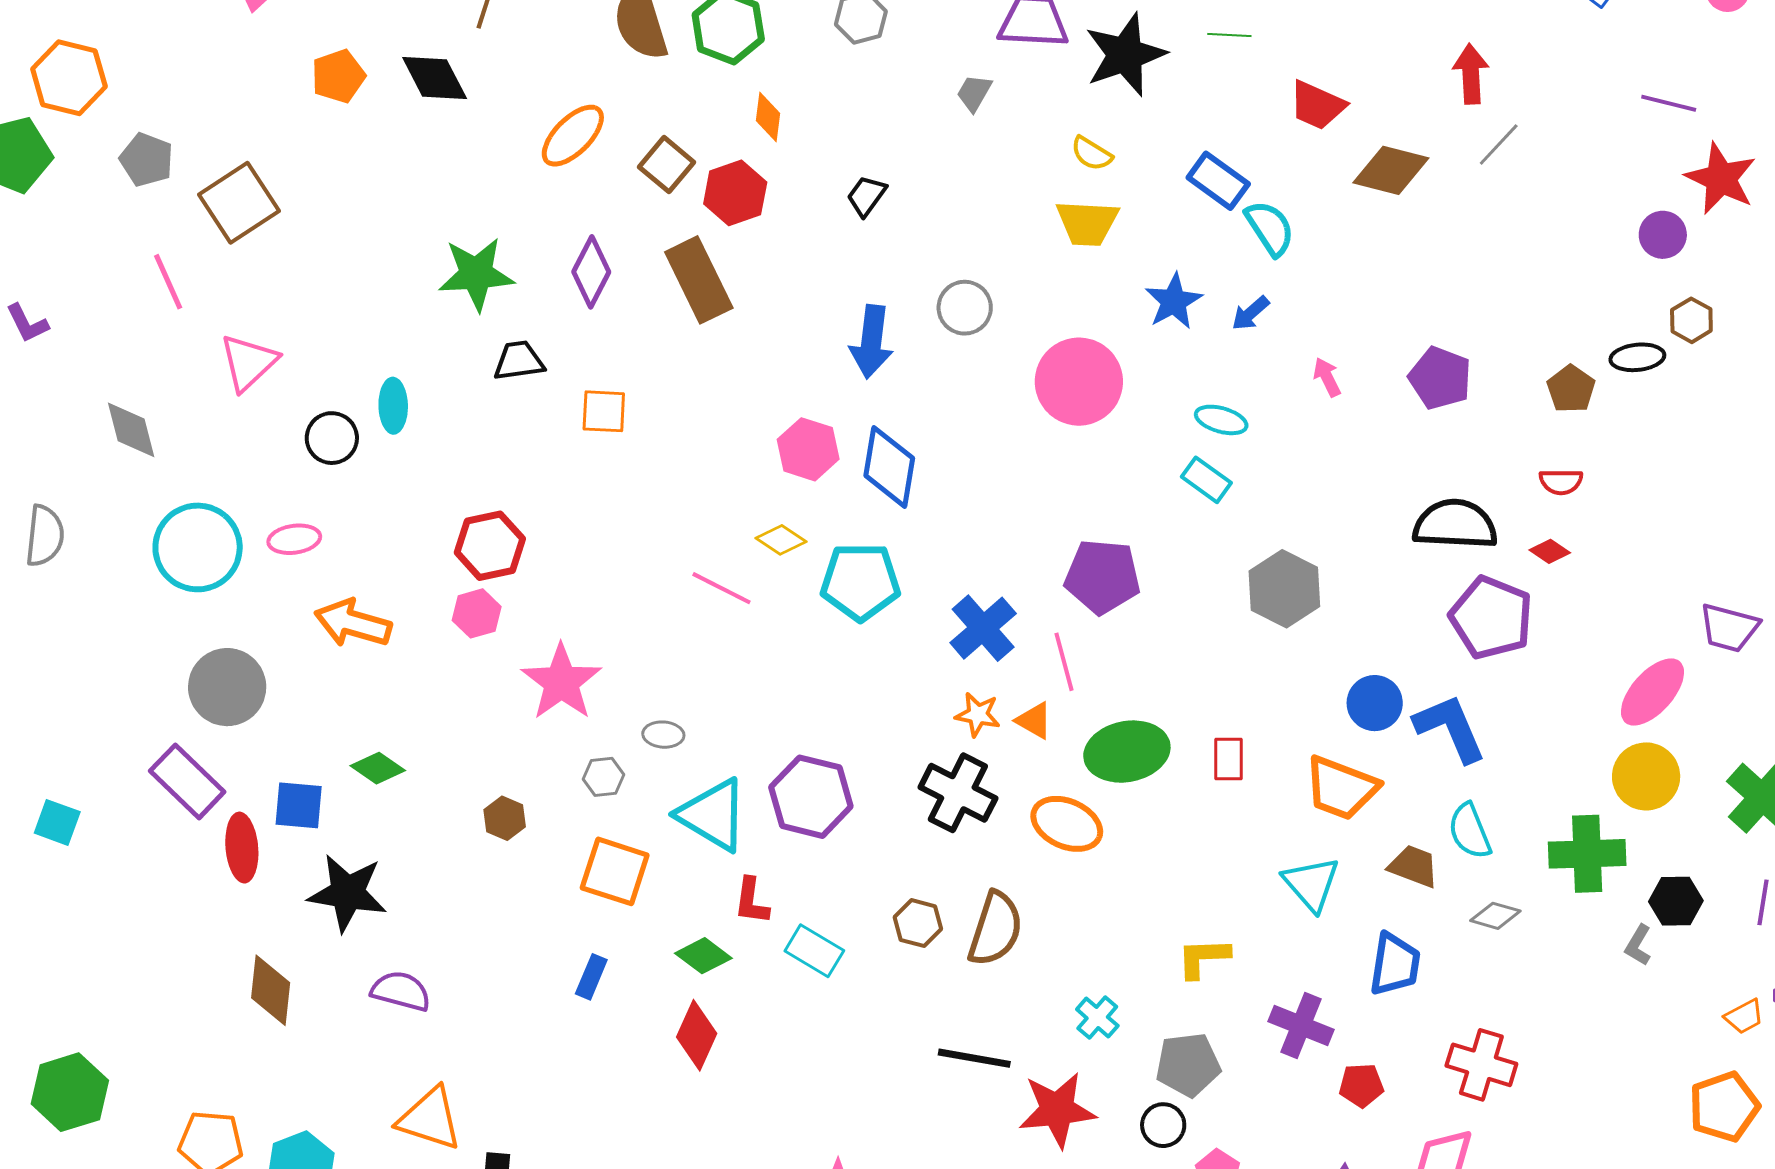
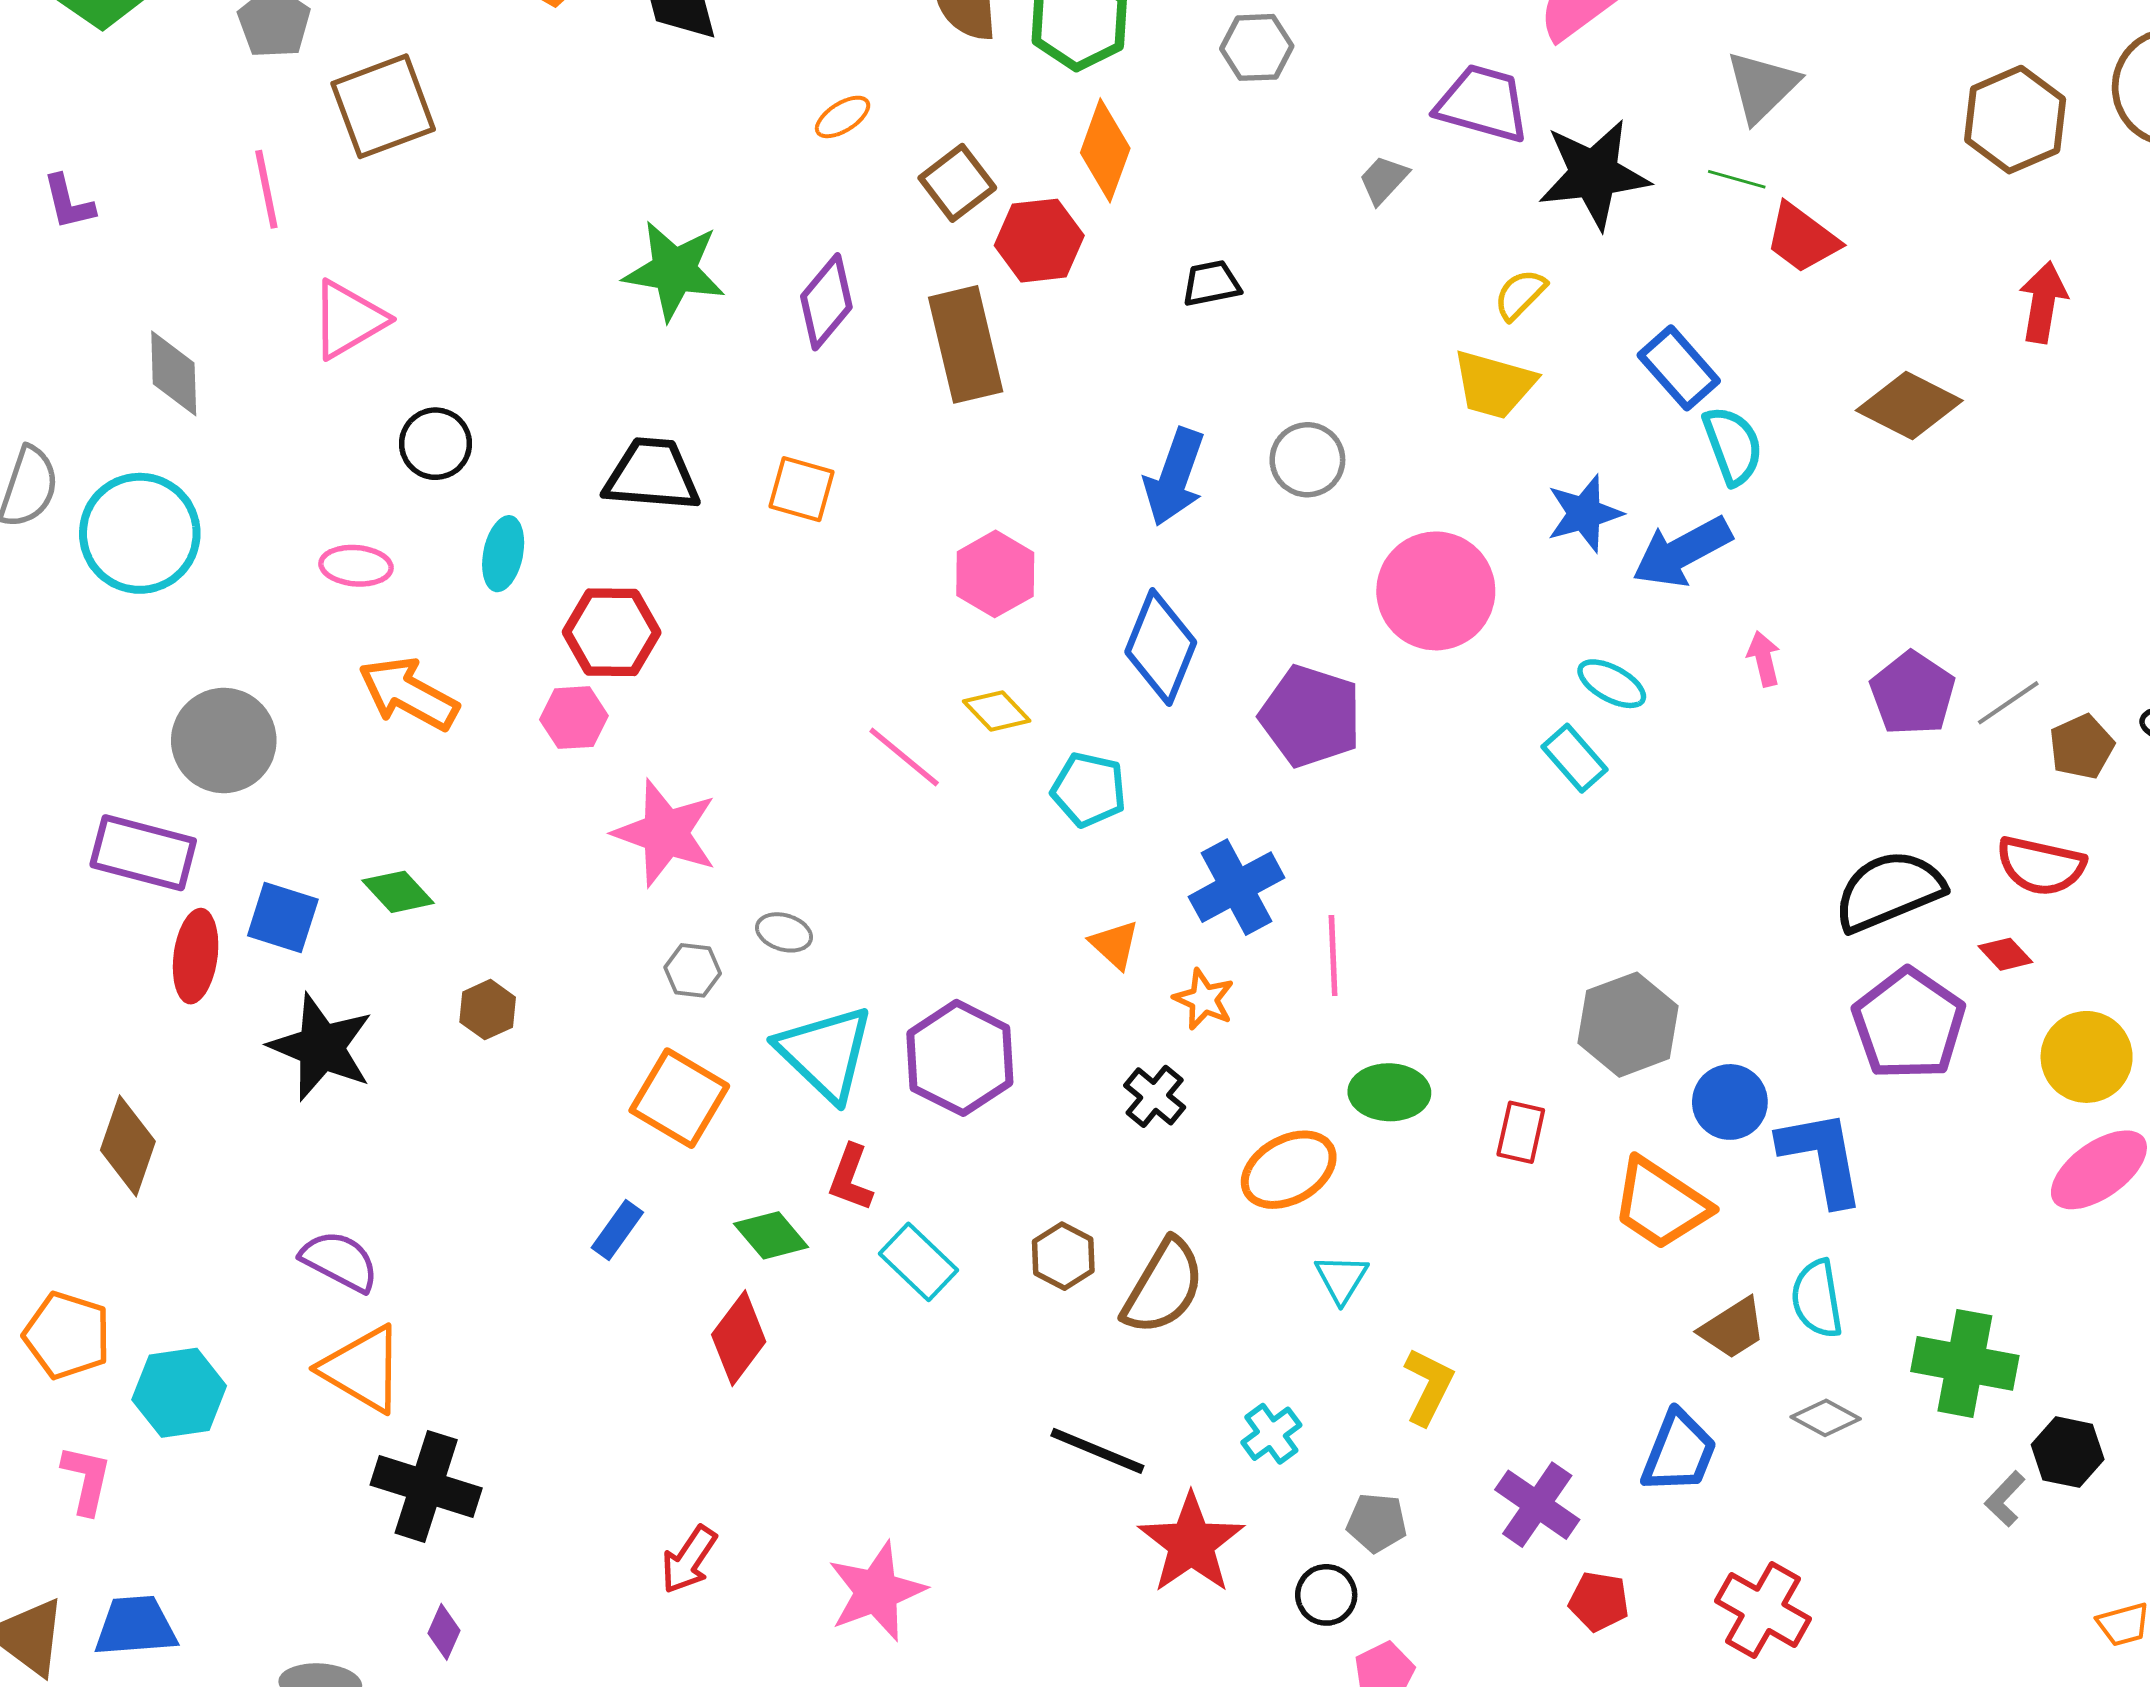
red trapezoid: (1317, 105) -> (1802, 238), moved
orange diamond: (768, 117) -> (1105, 150), size x1.5
orange ellipse: (573, 136) -> (843, 117), size x0.6
gray line: (1499, 145) -> (2008, 703), moved
yellow semicircle: (1092, 154) -> (1520, 295), turned 90
black trapezoid: (867, 196) -> (1211, 283), turned 30
blue arrow: (1250, 313) -> (1682, 552), size x1.8
black trapezoid: (519, 361) -> (652, 475), moved, size x1.4
cyan ellipse: (393, 406) -> (503, 554), moved
pink hexagon: (808, 449) -> (995, 574), moved
red semicircle: (1561, 482) -> (2041, 866), size x1.5
black semicircle: (1455, 524) -> (1889, 891), turned -38
cyan circle: (198, 547) -> (140, 533), moved
purple pentagon: (1102, 577) -> (1311, 716), moved
cyan pentagon: (860, 582) -> (1089, 790), size x0.7
gray hexagon: (1284, 589) -> (1628, 1025), moved
pink star: (561, 682) -> (665, 833), turned -30
orange triangle: (1034, 720) -> (1115, 945), moved
green ellipse: (1127, 752) -> (1389, 1092), size x0.7
yellow circle: (1646, 776) -> (2087, 1057), moved
purple rectangle: (187, 781) -> (143, 853), turned -42
black cross: (958, 793) -> (1155, 1096), size x0.6
brown hexagon: (505, 818) -> (488, 1010), moved
orange ellipse: (1067, 824) -> (1289, 1170), turned -66
brown trapezoid: (1414, 866) -> (1733, 1328), turned 114
cyan triangle: (1311, 884) -> (1341, 1279), moved, size x0.7
yellow L-shape: (1203, 958) -> (1429, 1386), turned 106
brown diamond: (271, 990) -> (128, 1146), moved
purple semicircle: (401, 991) -> (340, 1261), moved
gray pentagon: (1188, 1065) -> (1377, 1523), size x0.7
red star: (1057, 1110) -> (1191, 1543), turned 30

